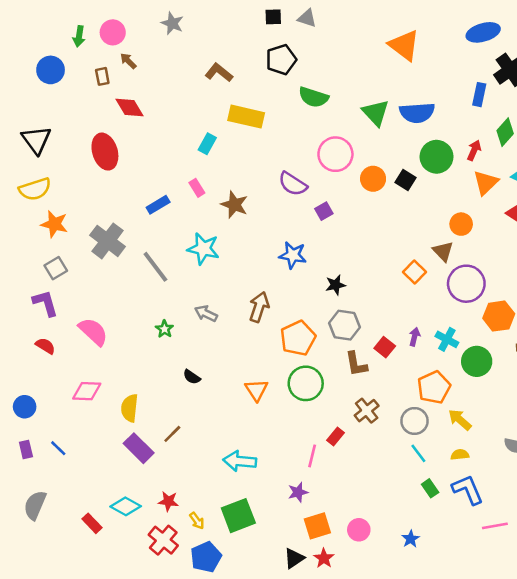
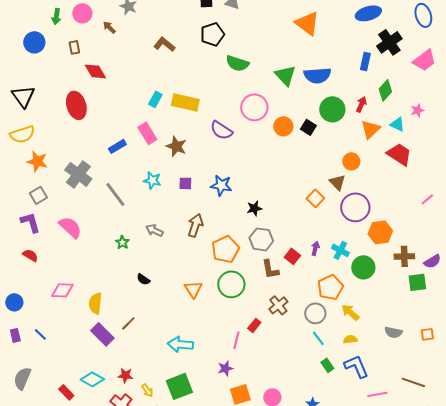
brown arrow: (128, 61) -> (109, 27), moved
yellow rectangle: (246, 117) -> (185, 102), moved
pink rectangle: (197, 188) -> (147, 133), size x1.5
purple square: (324, 211) -> (185, 183), moved, turned 32
cyan star: (203, 249) -> (152, 180), size x0.7
pink semicircle: (93, 332) -> (70, 227), moved

